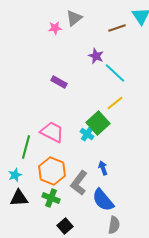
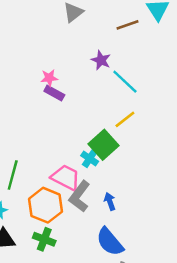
pink star: (55, 28) -> (49, 78), moved
pink trapezoid: (52, 132) -> (66, 177), moved
gray L-shape: (79, 183) -> (80, 196), moved

